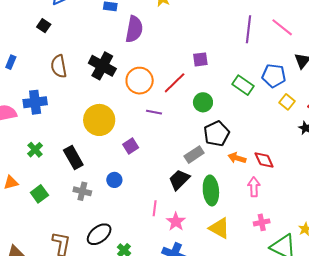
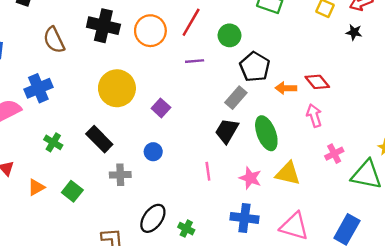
purple line: (154, 112) -> (195, 61), moved
pink star: (176, 222) -> (250, 178), moved

